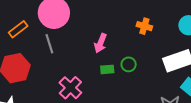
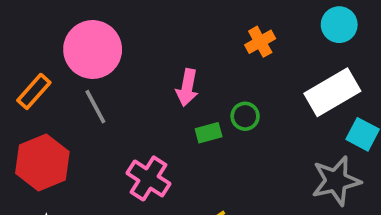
orange cross: (144, 26) -> (260, 42), turned -35

